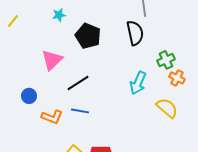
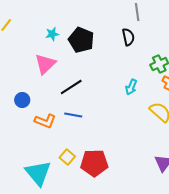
cyan star: (59, 15) -> (52, 34), moved
black semicircle: (135, 33) -> (128, 37), size x0.7
cyan arrow: (138, 83) -> (131, 87), size x0.7

